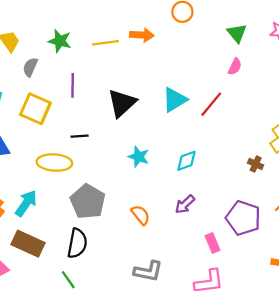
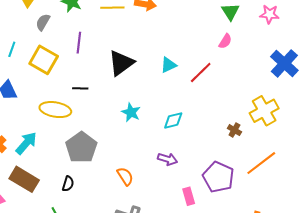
cyan triangle: (175, 100) -> (168, 65), size x0.7
purple arrow: (185, 204) -> (168, 159), turned -126
orange semicircle: (141, 215) -> (125, 176), moved
black semicircle: (77, 243) -> (68, 184), size x0.6

